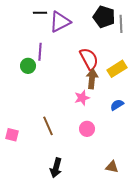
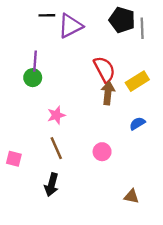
purple line: (40, 52) -> (35, 61), moved
pink star: (82, 98) -> (56, 115), moved
black arrow: (56, 168) -> (52, 185), moved

